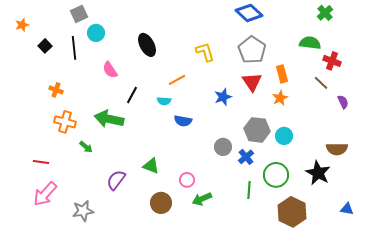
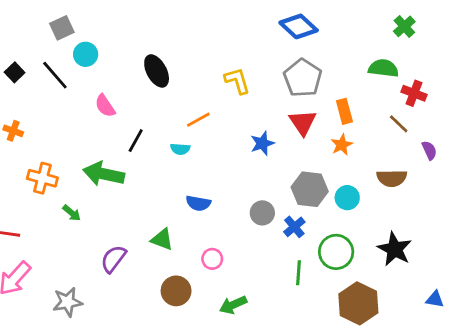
black line: (74, 48) -> (55, 75), turned -35
orange cross: (56, 90) -> (13, 131), moved
blue semicircle: (183, 121) -> (198, 203), moved
brown semicircle: (337, 149) -> (392, 178), moved
green arrow: (202, 199) -> (233, 305), moved

